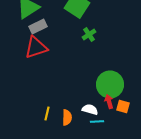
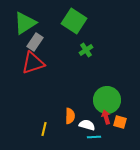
gray rectangle: (38, 26) -> (35, 42), turned -30
orange semicircle: (67, 118) -> (70, 116), moved

